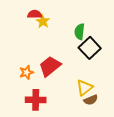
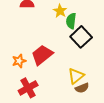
yellow star: (43, 21) -> (60, 11), moved
red cross: (36, 100) -> (28, 88), turned -30

